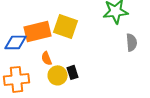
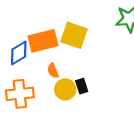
blue diamond: (16, 42) -> (19, 53), turned -30

